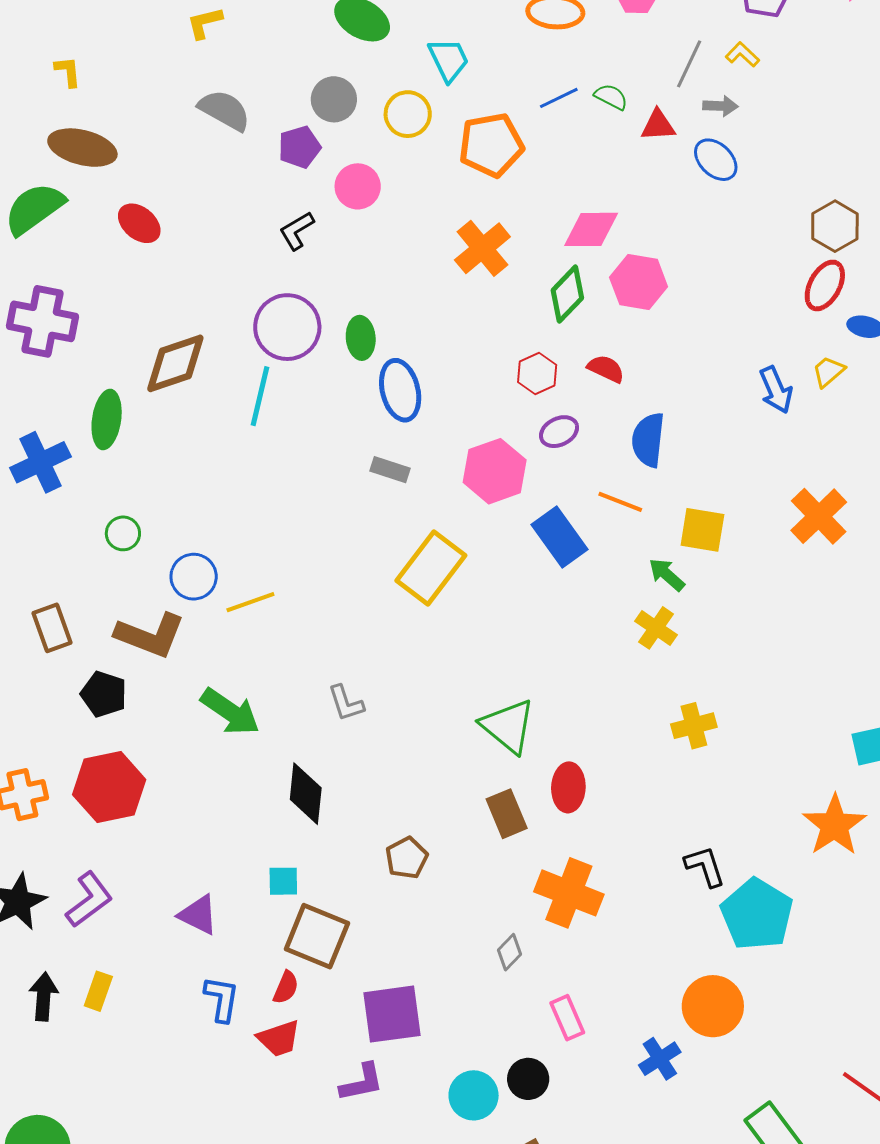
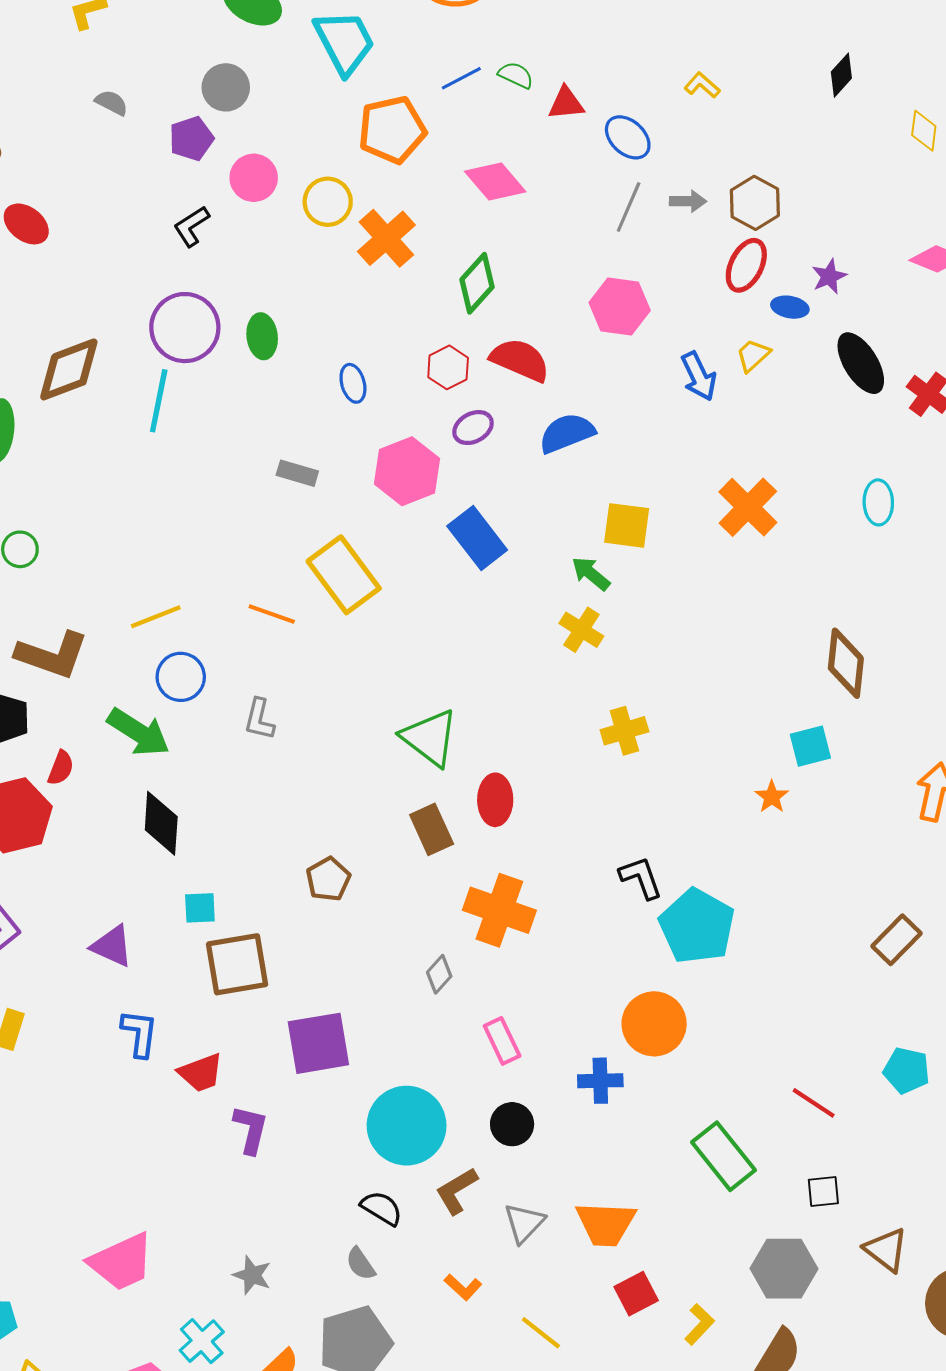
yellow L-shape: (742, 55) -> (702, 85), moved
cyan trapezoid: (449, 60) -> (344, 42), size x1.4
gray line: (689, 64) -> (629, 207), moved
gray arrow: (720, 106) -> (688, 201), moved
gray semicircle: (224, 110) -> (112, 103), size x0.6
yellow circle: (408, 114) -> (328, 202), moved
pink diamond: (591, 229) -> (495, 181), moved, turned 52
pink hexagon: (639, 282) -> (620, 307), moved
red semicircle: (606, 369) -> (520, 360), size x1.5
blue ellipse: (400, 390) -> (353, 383), moved, size x0.6
blue semicircle: (648, 440) -> (567, 433), turned 64
orange line: (620, 502) -> (272, 614), moved
yellow rectangle: (431, 568) -> (344, 575), turned -72
blue circle: (194, 577) -> (181, 677), moved
gray L-shape: (346, 703) -> (259, 719), turned 33
black diamond: (306, 794) -> (161, 823), moved
orange star: (834, 825) -> (772, 797), moved, size x0.5
brown square: (317, 936) -> (237, 964), turned -30
red semicircle: (286, 987) -> (61, 768), moved
blue cross: (660, 1059) -> (600, 1081), turned 33
black circle: (528, 1079) -> (512, 1124), moved
purple L-shape: (362, 1082) -> (251, 1129), moved, turned -63
cyan circle: (474, 1095) -> (407, 1126), size x1.5

